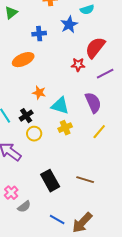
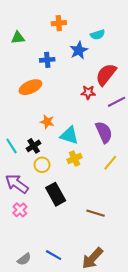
green triangle: (11, 13) -> (18, 38), turned 32
black rectangle: (50, 181) -> (56, 194), moved
pink cross: (11, 193) -> (20, 210), moved
gray semicircle: (24, 207) -> (24, 259), moved
blue line: (57, 220) -> (54, 255), moved

